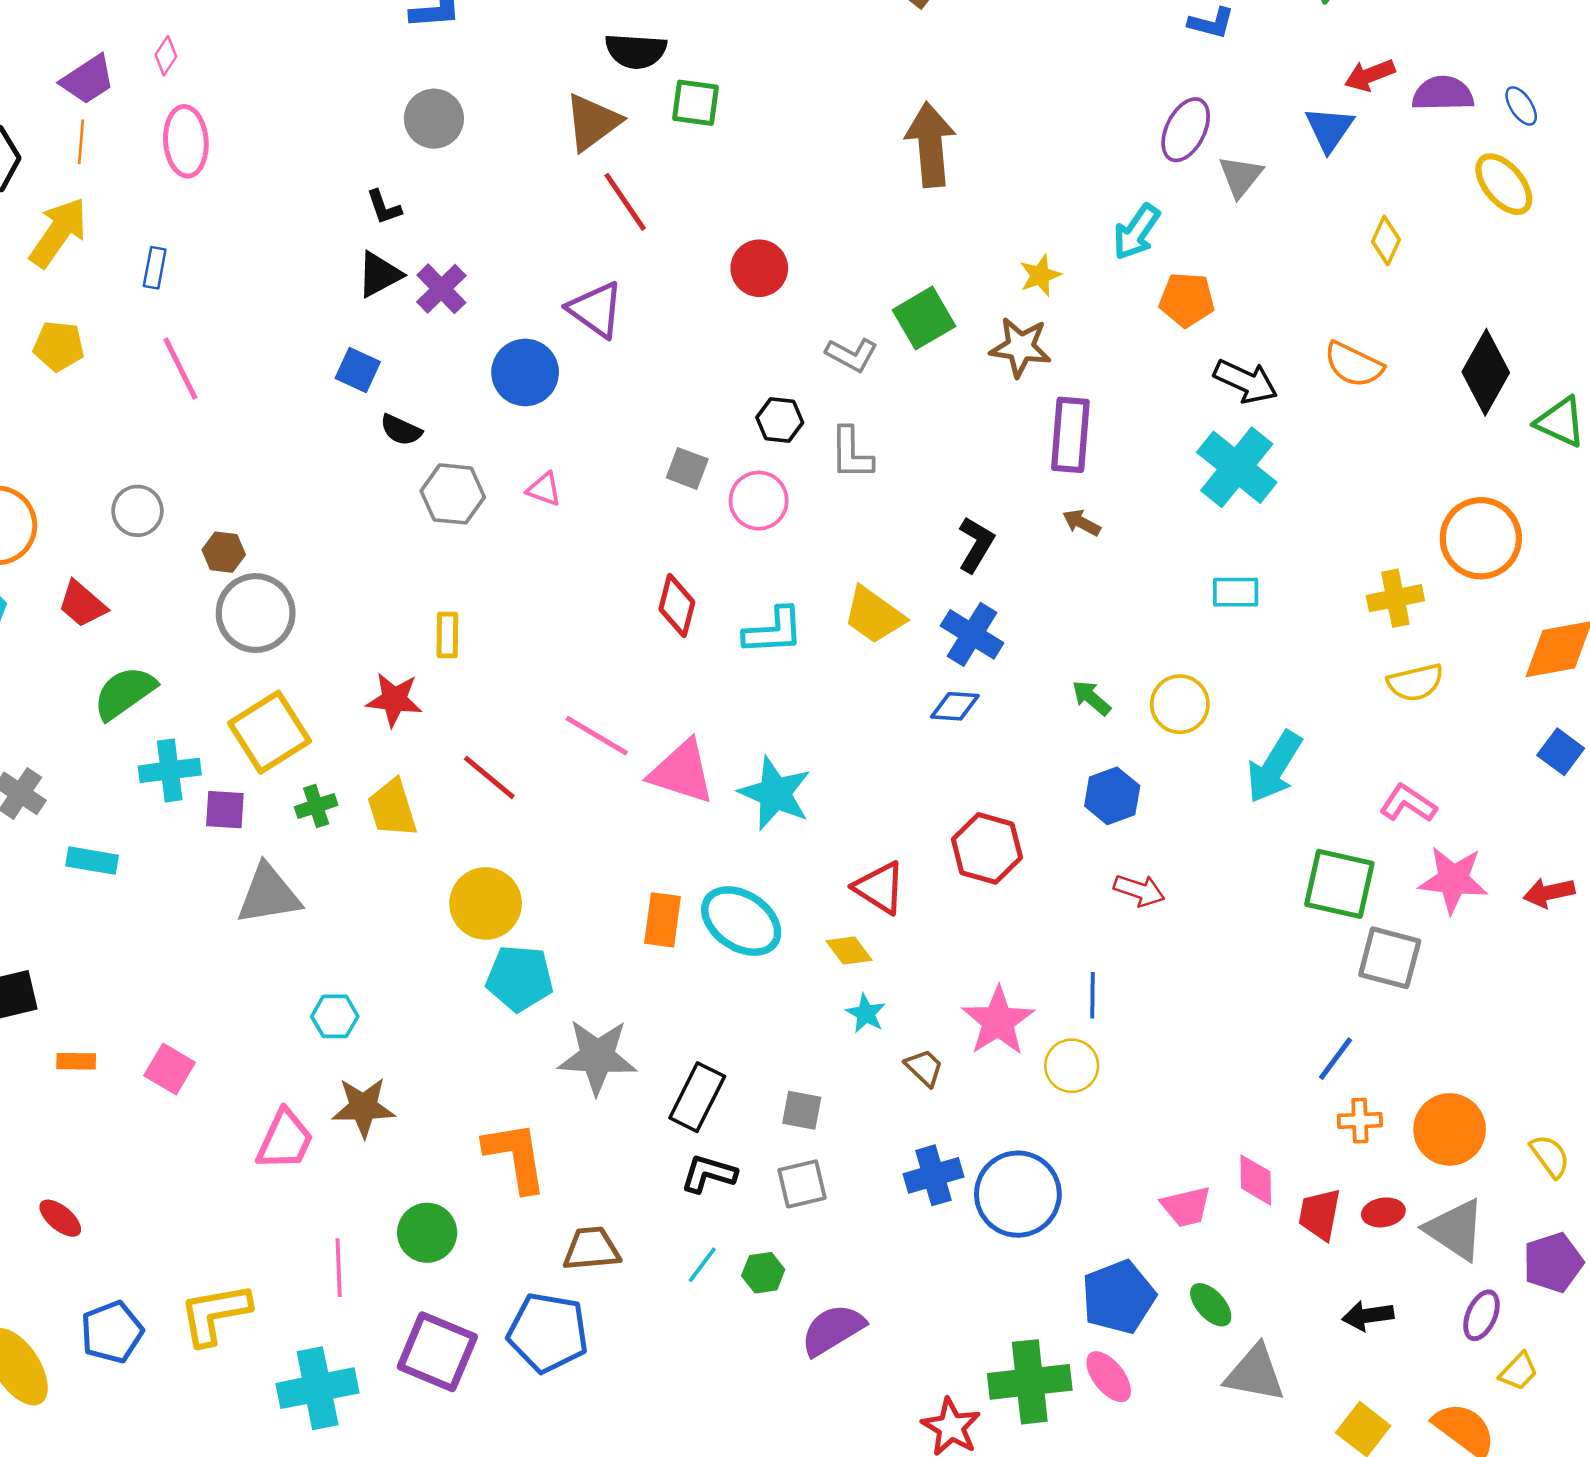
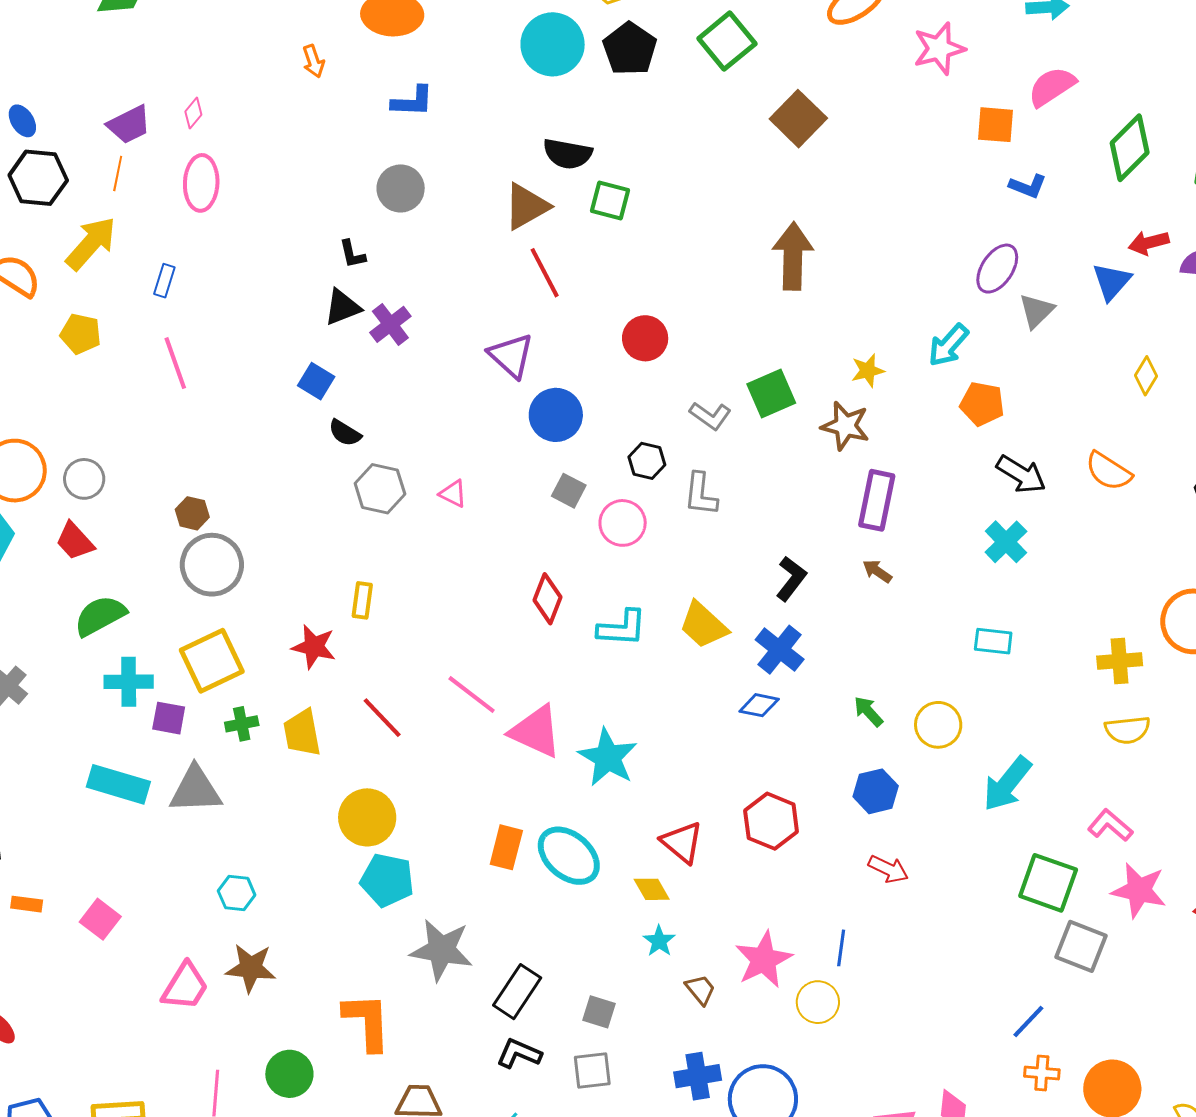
blue circle: (525, 372) -> (556, 415), moved
cyan cross: (1237, 467) -> (1006, 542), size x0.7
gray circle: (137, 511) -> (84, 479), moved
cyan rectangle: (92, 861) -> (118, 784), moved, size x1.5

